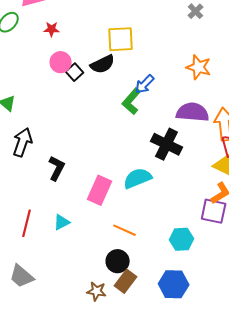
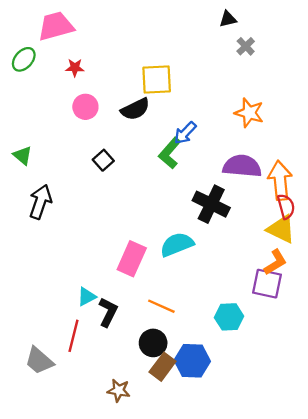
black square: (75, 72) -> (103, 160), moved
black L-shape: (57, 168) -> (108, 312), moved
red line: (27, 223) -> (74, 336), moved
blue hexagon: (174, 284) -> (192, 361), moved
brown star: (97, 291) -> (119, 390), moved

